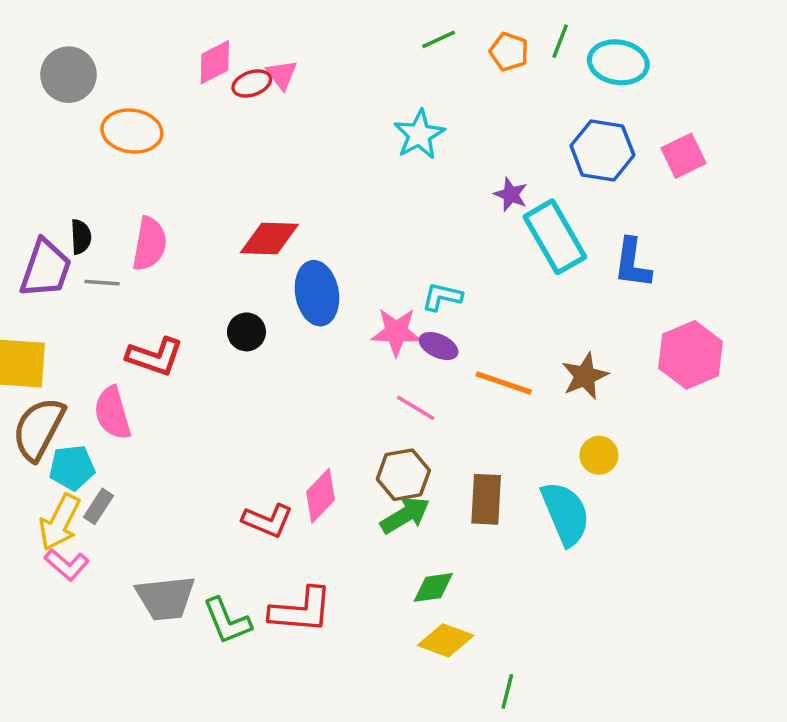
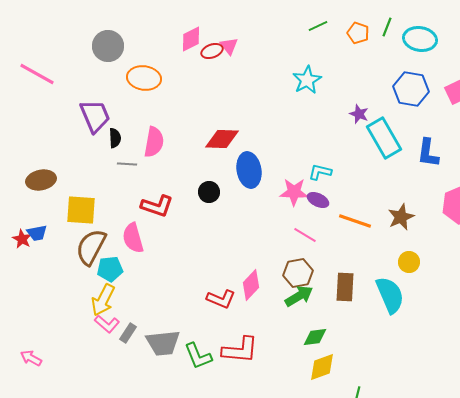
purple trapezoid: (46, 268) -> (95, 116), moved, turned -42
gray rectangle: (98, 506) -> (128, 333), moved
yellow diamond: (446, 640) -> (322, 367), turned -40

